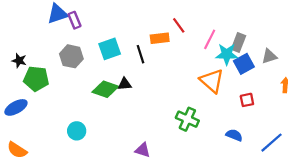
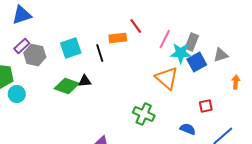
purple rectangle: (75, 20) -> (22, 46), moved, turned 70
red square: (247, 100) -> (206, 106), moved
cyan circle: (77, 131) -> (17, 94), moved

